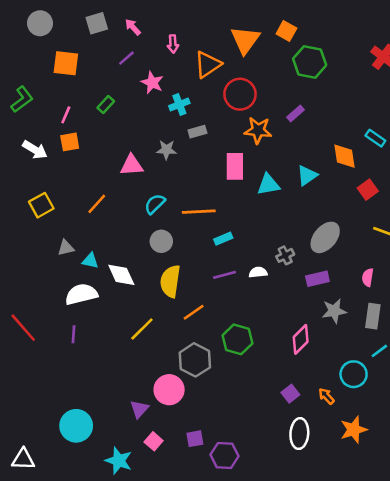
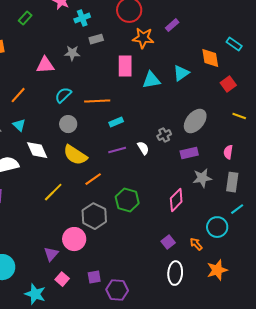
cyan triangle: (90, 261) -> (19, 125), moved, turned 32
white semicircle: (258, 272) -> (143, 148), turned 64
yellow semicircle: (170, 281) -> (75, 155), turned -65

